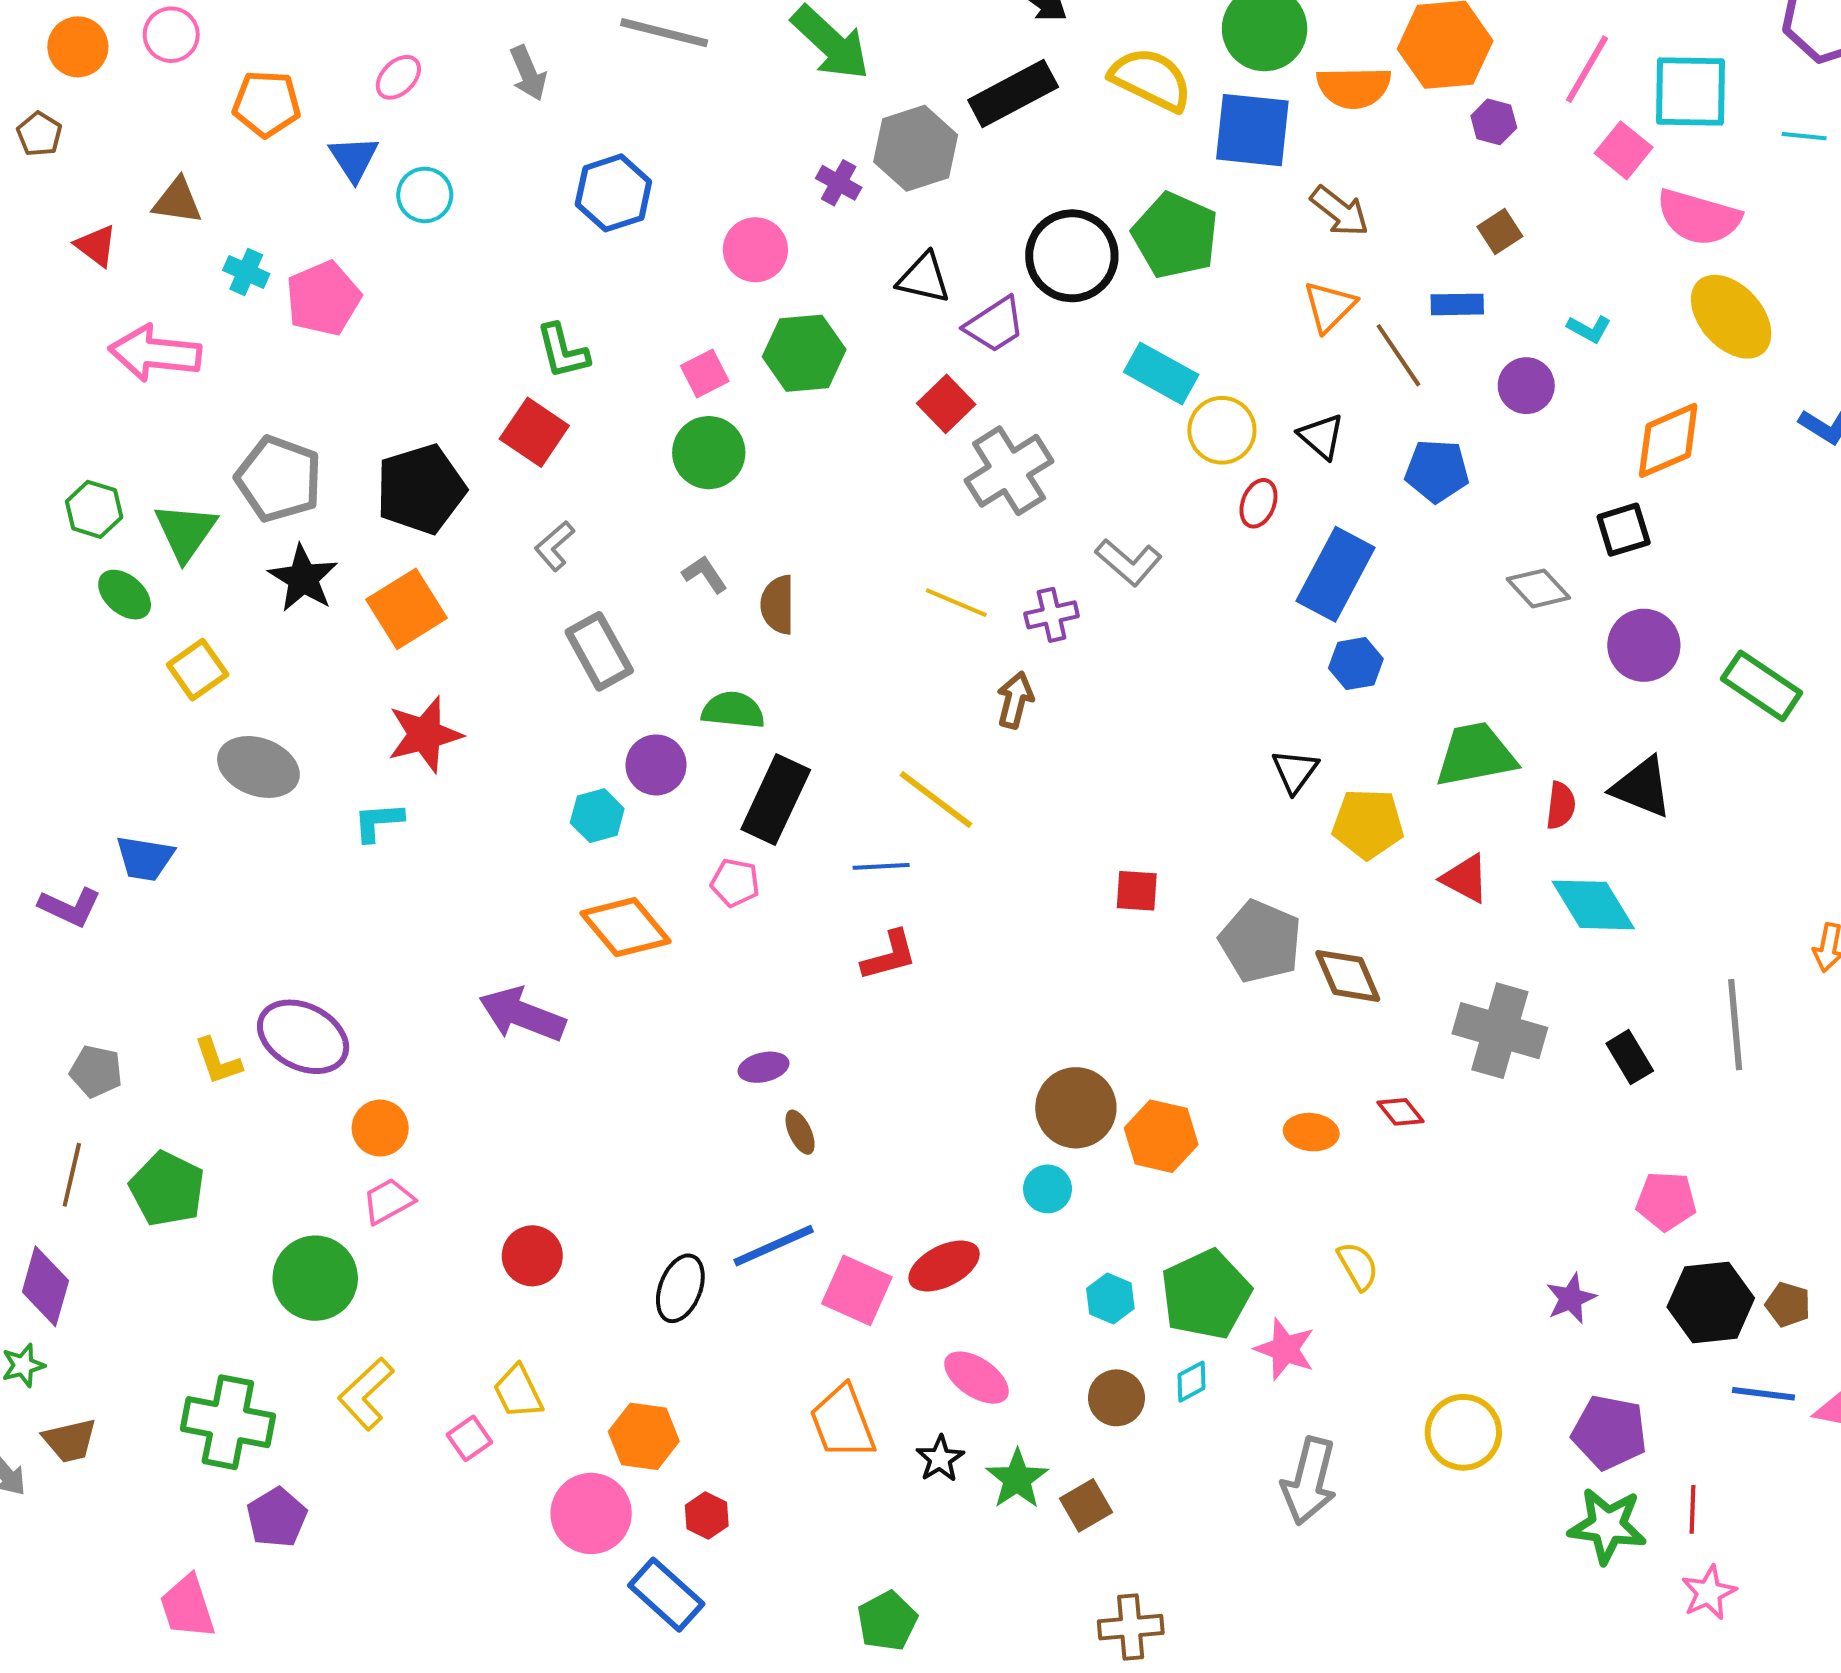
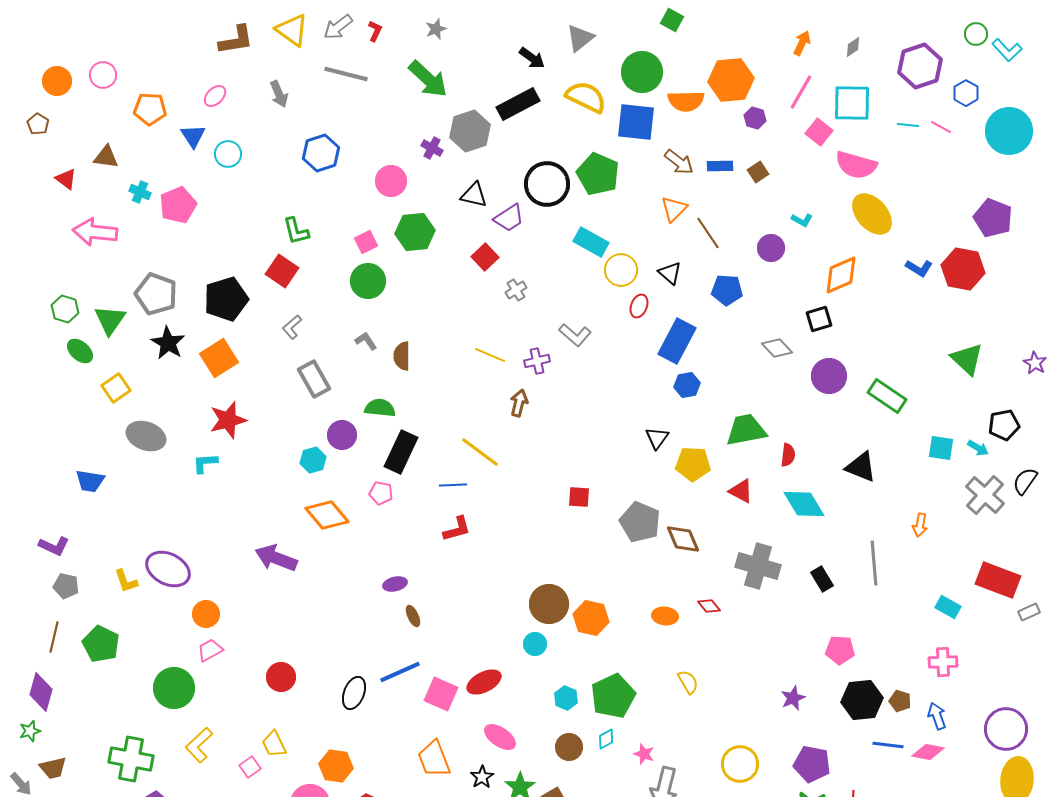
blue rectangle: (1457, 304) -> (720, 166), moved
gray cross: (1009, 471) -> (516, 290), size x0.5
black triangle: (1642, 787) -> (861, 467), moved
purple L-shape: (70, 907) -> (54, 546), moved
pink star: (1285, 1349) -> (644, 754), moved, size x0.7

